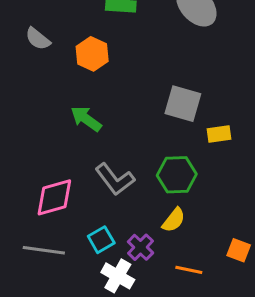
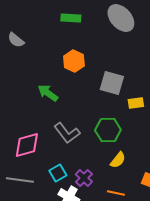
orange hexagon: (92, 54) -> (74, 61), moved
yellow semicircle: (174, 220) -> (118, 160), moved

